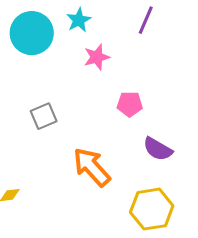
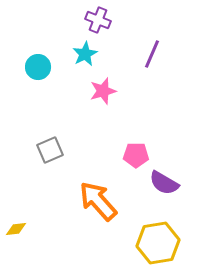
cyan circle: (32, 33) -> (38, 67), size x0.6
pink pentagon: (130, 104) -> (136, 155), moved

